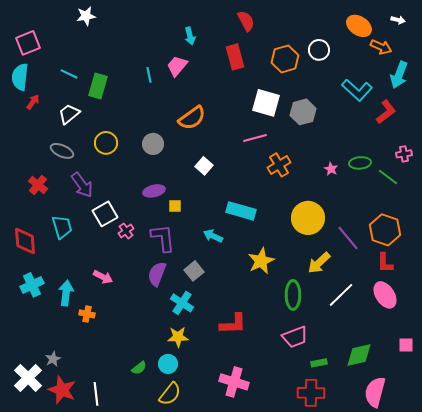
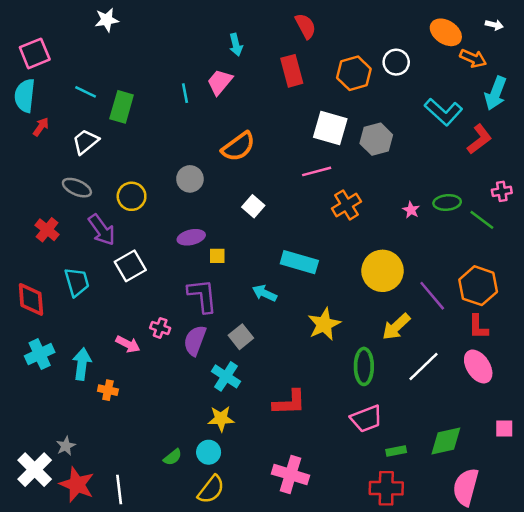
yellow circle: (106, 143) -> (132, 196), moved
pink cross: (126, 231) -> (160, 328), moved, turned -35

